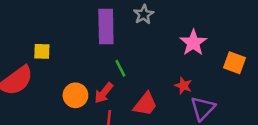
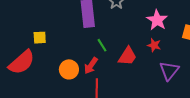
red star: (183, 86) -> (154, 45), moved
red trapezoid: (145, 104) -> (127, 56), moved

